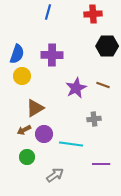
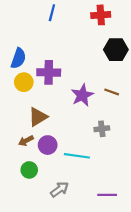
purple cross: (52, 55) -> (49, 72), moved
purple line: (101, 164) -> (107, 195), moved

